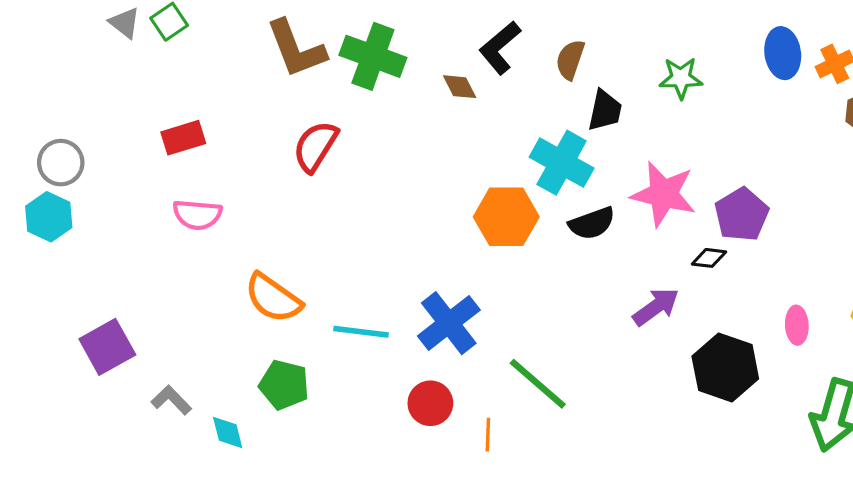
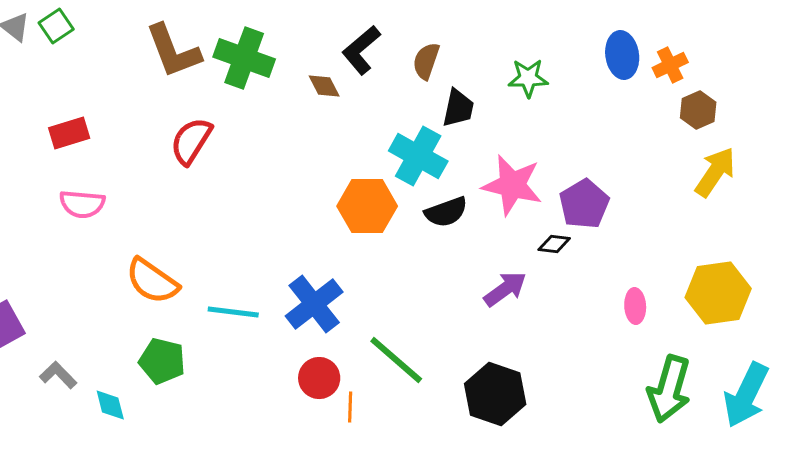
black hexagon: (725, 367) -> (495, 394), moved
red circle: (430, 403) -> (319, 378), moved

